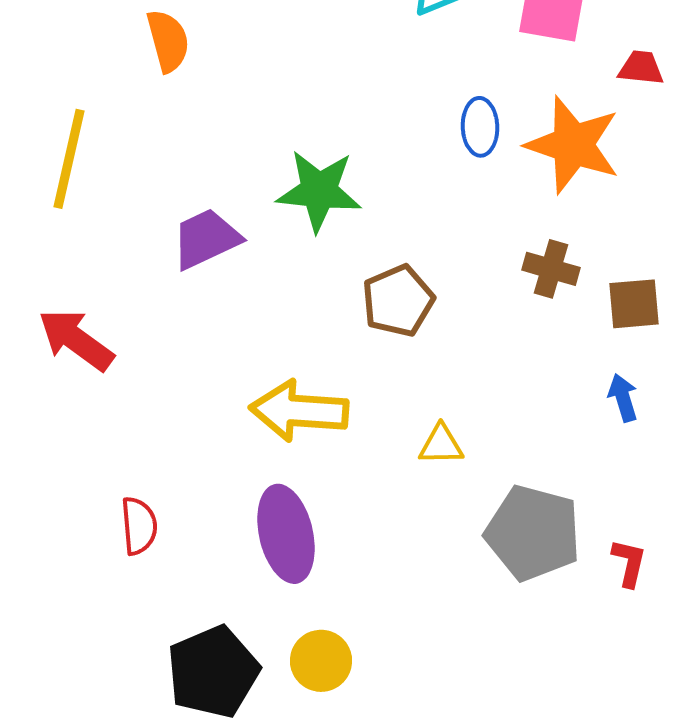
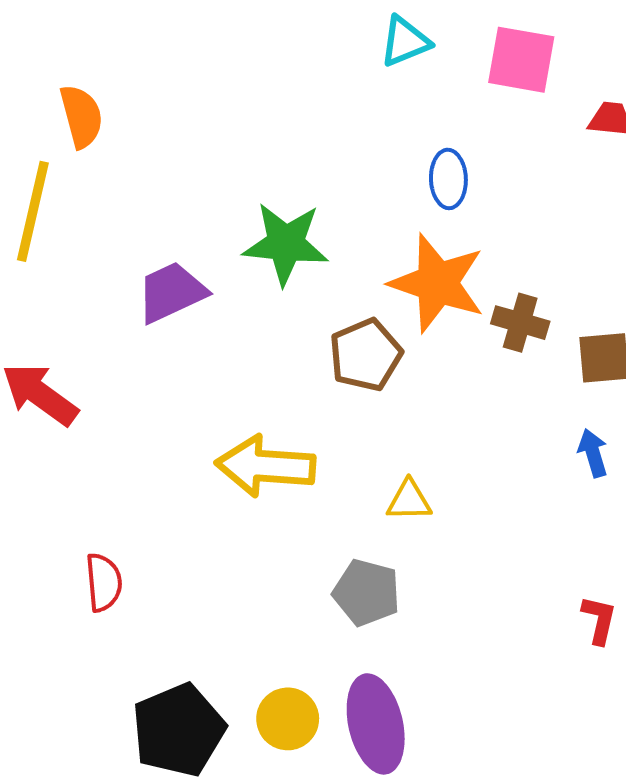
orange semicircle: (168, 41) -> (81, 116), moved
orange star: (573, 145) -> (437, 283), moved
gray pentagon: (533, 533) -> (367, 593), moved, size x0.7
purple ellipse: (286, 534) -> (376, 724), moved

